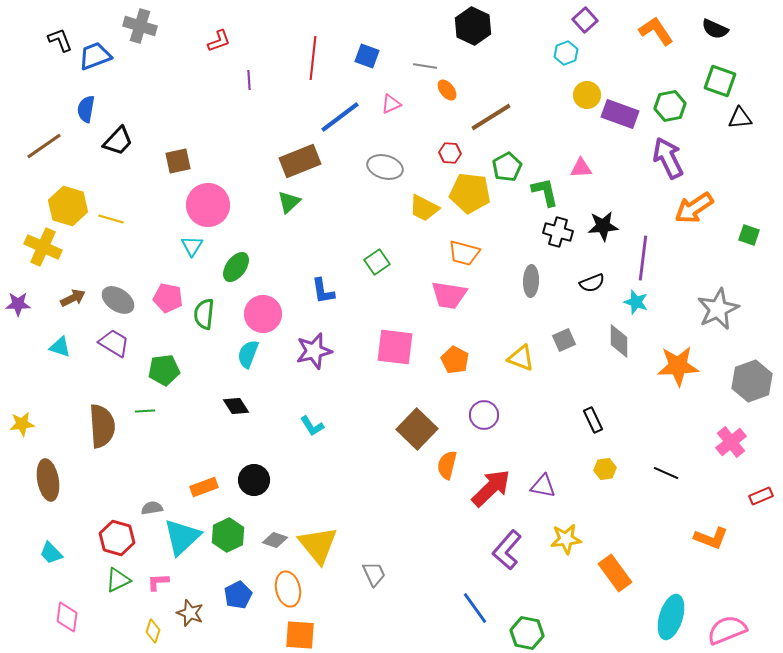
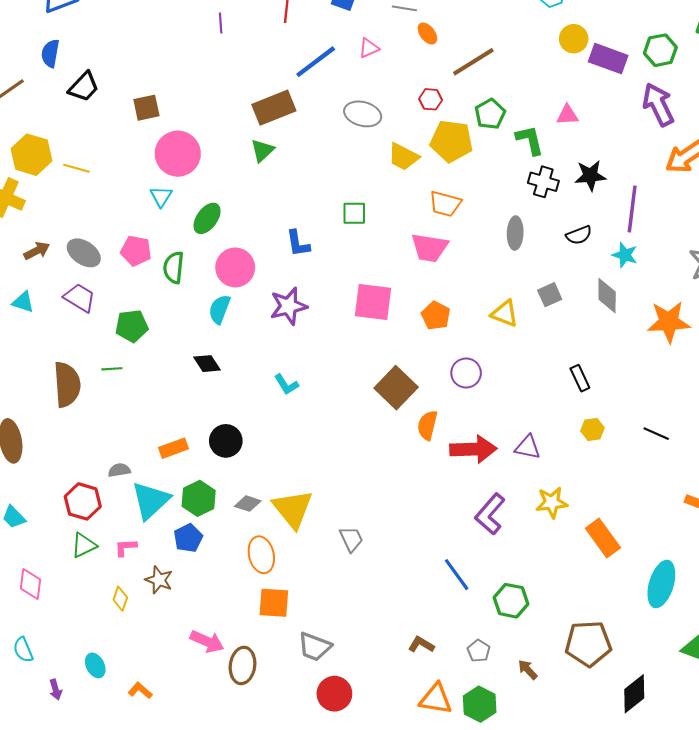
green square: (377, 262) -> (354, 213), turned 35
red arrow: (491, 488) -> (473, 449), turned 42
blue pentagon: (238, 595) -> (188, 538), moved

